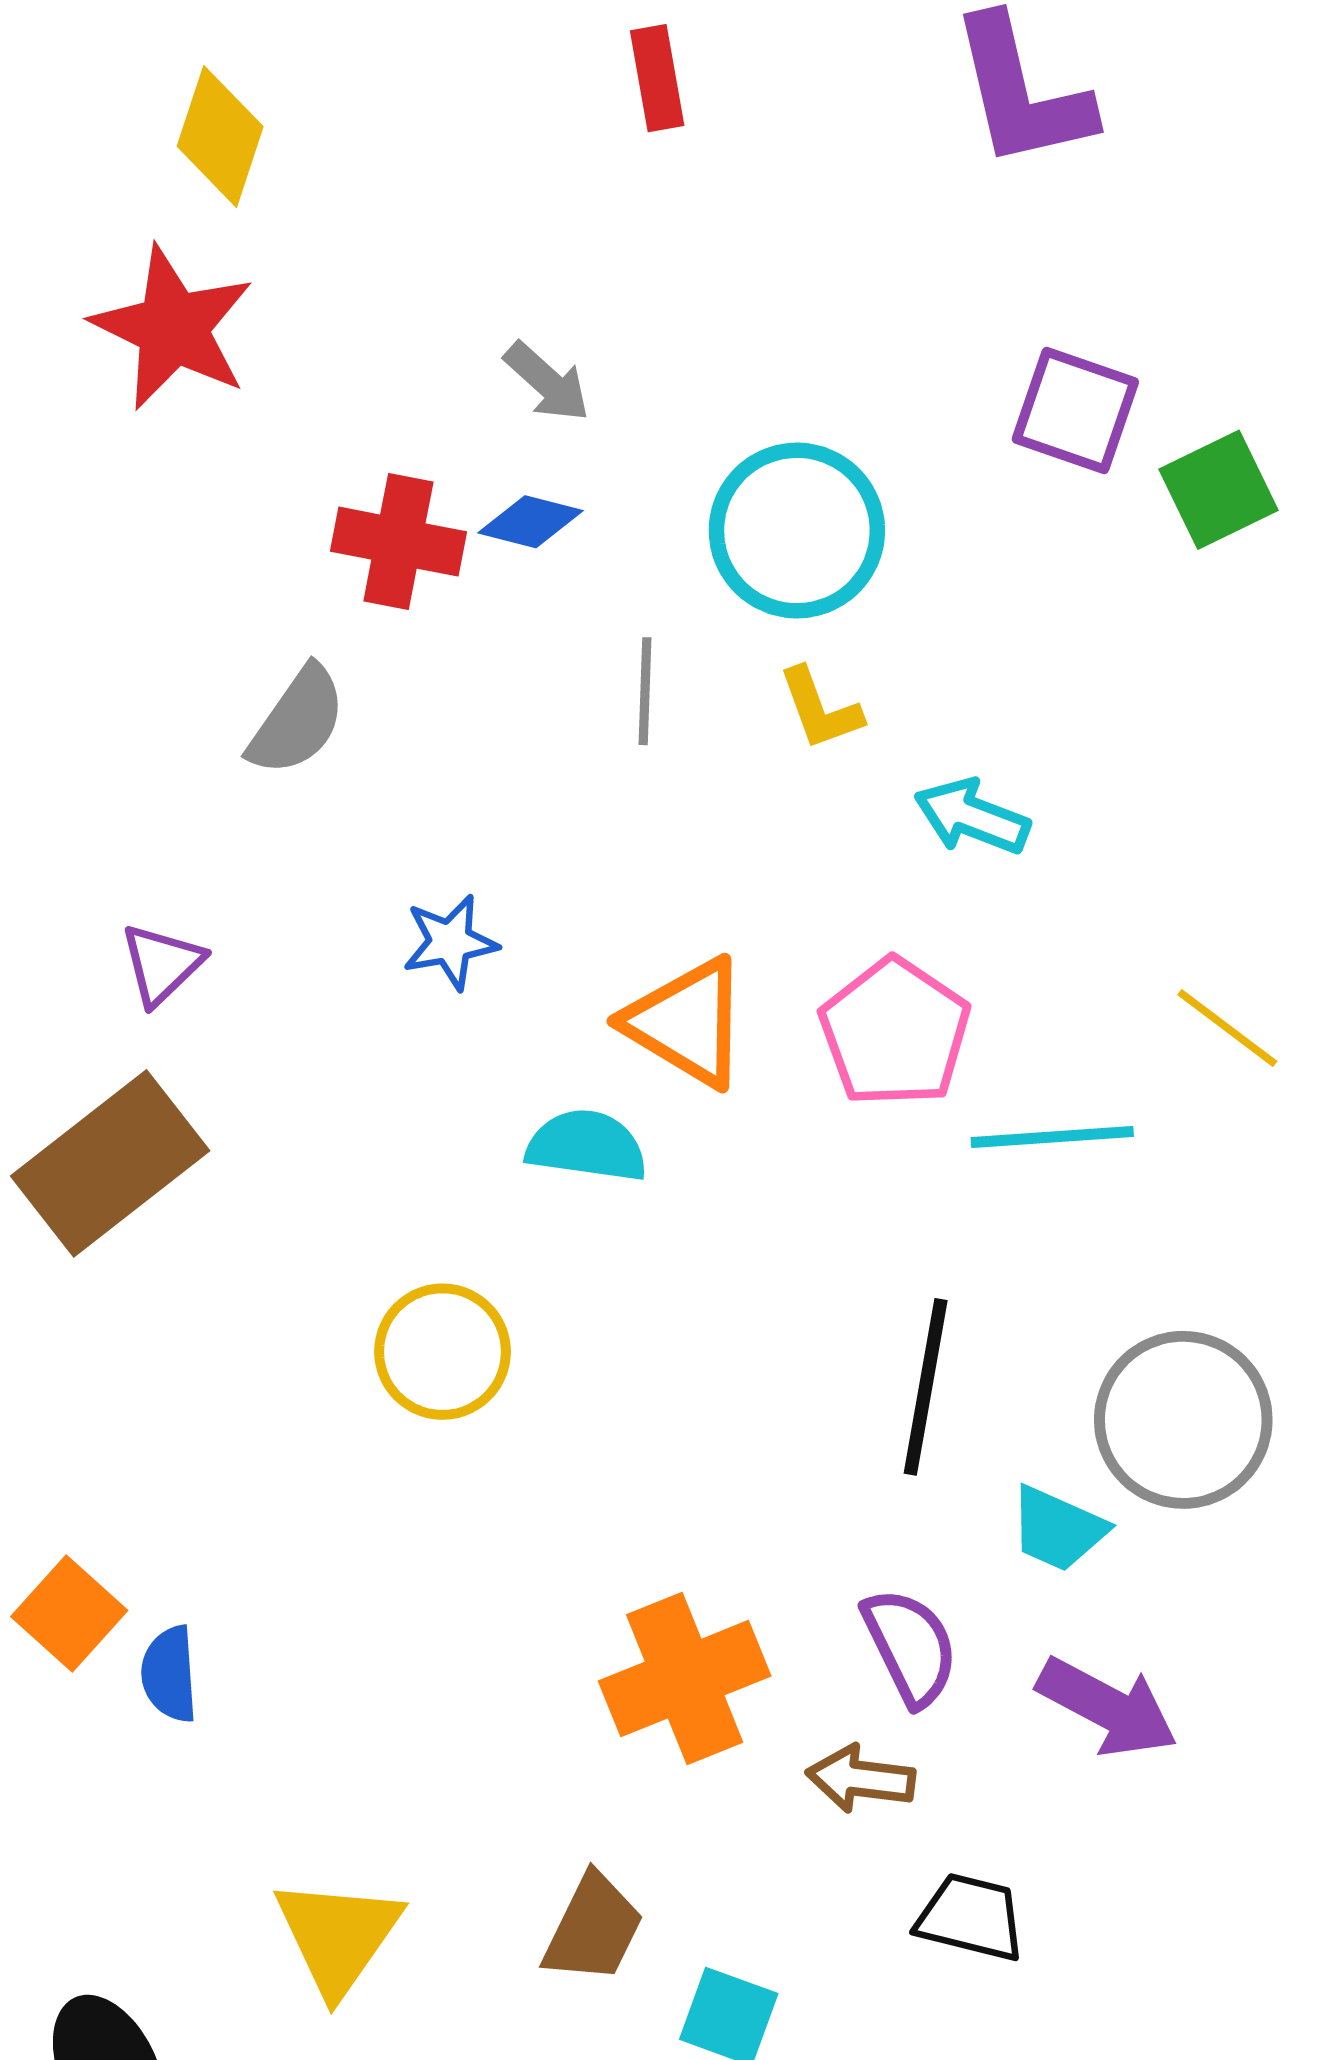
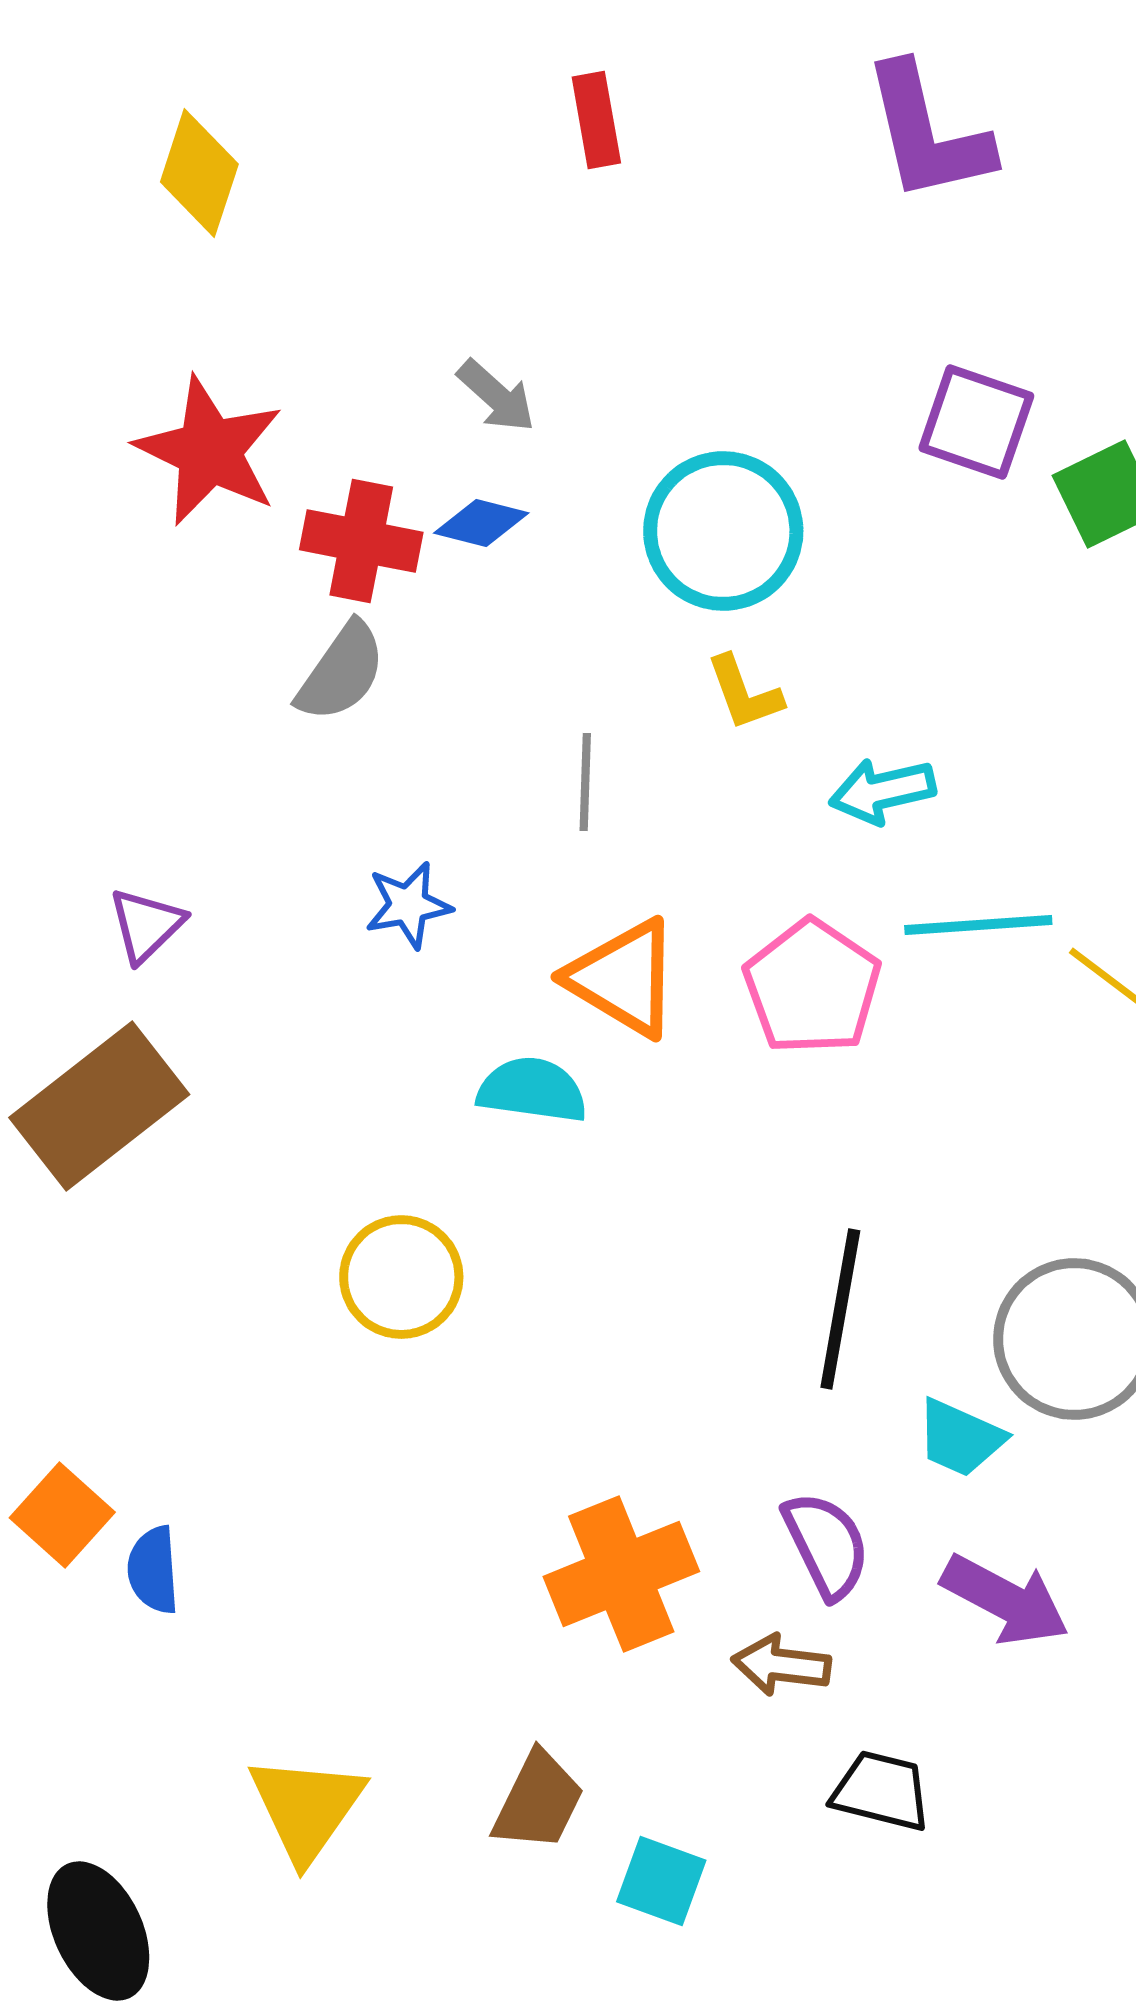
red star: (173, 328) -> (209, 451), moved
gray line: (645, 691) -> (585, 782), moved
gray semicircle: (297, 721) -> (341, 672), moved
cyan arrow: (972, 817) -> (882, 791), turned -34
cyan line: (1052, 1137) -> (978, 925), moved

